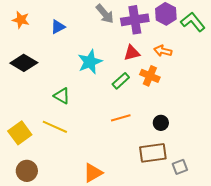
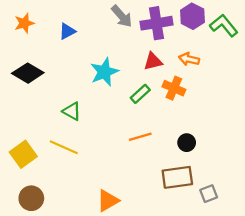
orange star: (21, 20) -> (24, 23), turned -30

